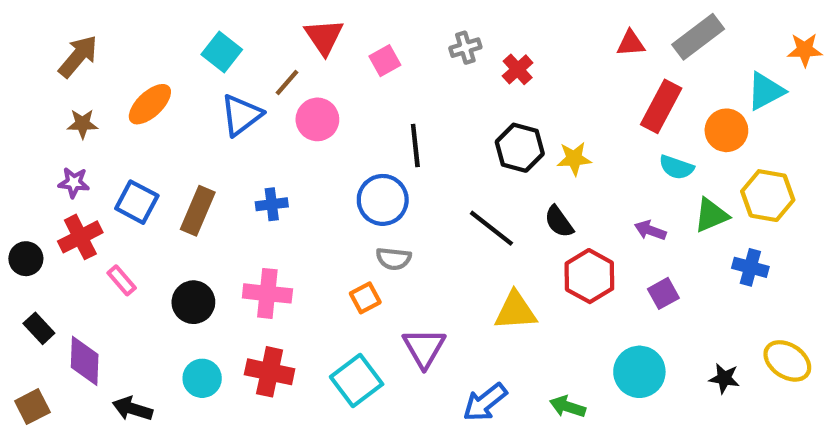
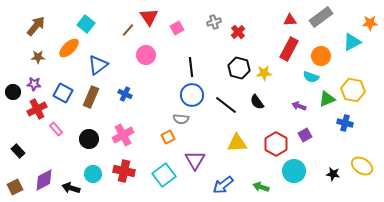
cyan square: (222, 52) -> (86, 24), moved
brown line: (287, 82) -> (128, 30), moved
red rectangle: (661, 106) -> (289, 49), moved
blue triangle: (241, 115) -> (98, 65), moved
orange circle: (726, 130) -> (321, 56), moved
blue circle: (383, 200) -> (192, 95), moved
blue cross: (272, 204) -> (125, 94), turned 32
black circle: (26, 259) -> (13, 92), moved
red hexagon: (589, 276) -> (276, 144), moved
pink cross: (267, 293) -> (123, 135), turned -35
purple diamond: (85, 361) -> (44, 180), moved, turned 60
black arrow: (132, 409) -> (71, 188), moved

